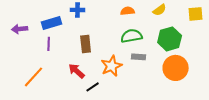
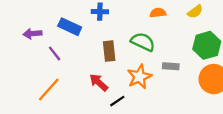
blue rectangle: (52, 23) -> (70, 27), turned 42
green semicircle: (132, 36) -> (143, 42), moved, turned 35
purple line: (49, 44) -> (55, 53), moved, turned -40

